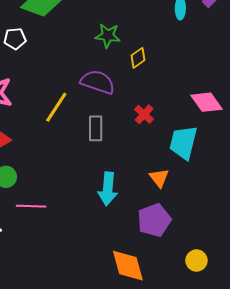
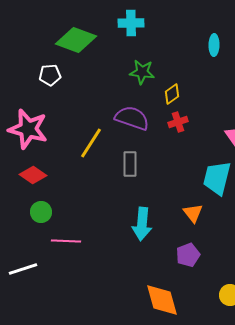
red cross: (144, 114) -> (178, 122), moved, turned 30
purple pentagon: (154, 220) -> (188, 255), size x0.7

